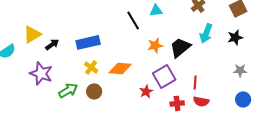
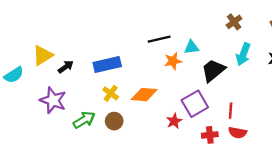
cyan triangle: (156, 10) -> (191, 47), moved
black line: (133, 20) -> (159, 39), turned -72
orange star: (155, 45) -> (173, 61), moved

